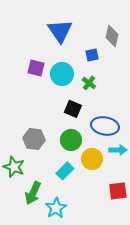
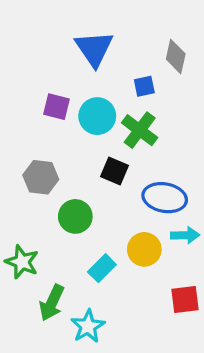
green cross: (89, 83) -> (140, 130), size x1.6
gray hexagon: (34, 139) -> (41, 177), moved
green circle: (71, 140) -> (75, 216), moved

